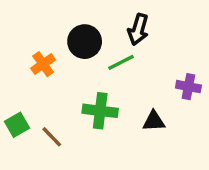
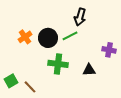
black circle: (85, 42) -> (48, 38), moved
green square: (17, 125) -> (11, 81), moved
brown line: (52, 137) -> (30, 87), moved

